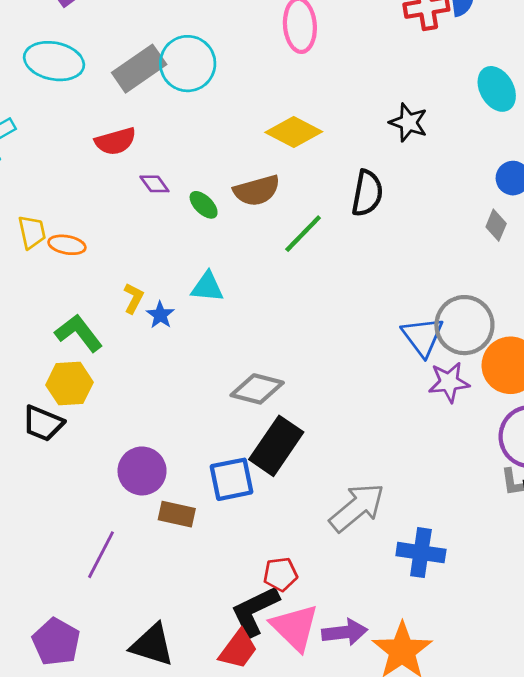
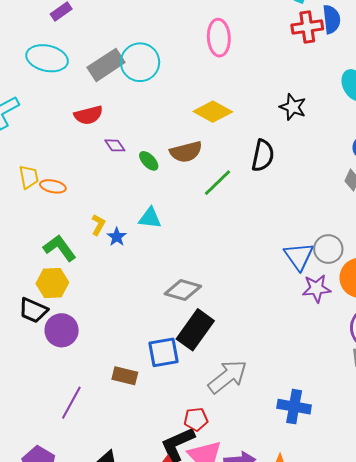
gray circle: (464, 325) -> (328, 249), size x0.7
purple circle: (142, 471) -> (62, 330), moved
gray arrow: (357, 507) -> (227, 377), moved

